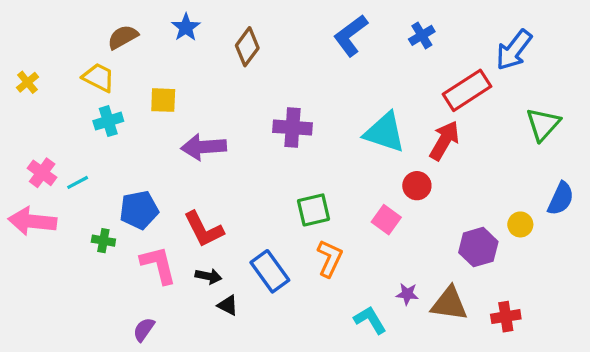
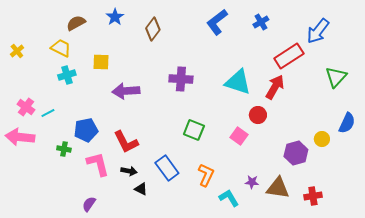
green square: (314, 210) -> (194, 130), turned 35
orange L-shape: (330, 258) -> (206, 175), moved

